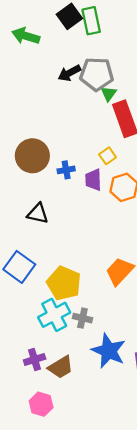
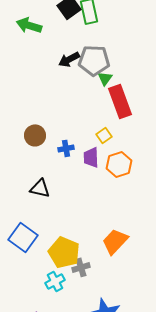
brown circle: (32, 156) -> (35, 135), size x0.7
cyan cross: (54, 315) -> (55, 281), size x0.7
gray cross: (82, 318) -> (81, 267), moved, turned -30

